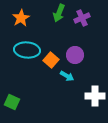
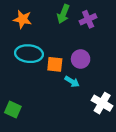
orange star: (21, 18) -> (23, 19), turned -30
orange square: (51, 60) -> (55, 64), turned -35
white cross: (95, 96) -> (102, 103), turned 30

